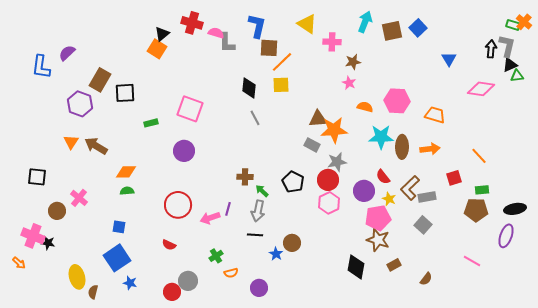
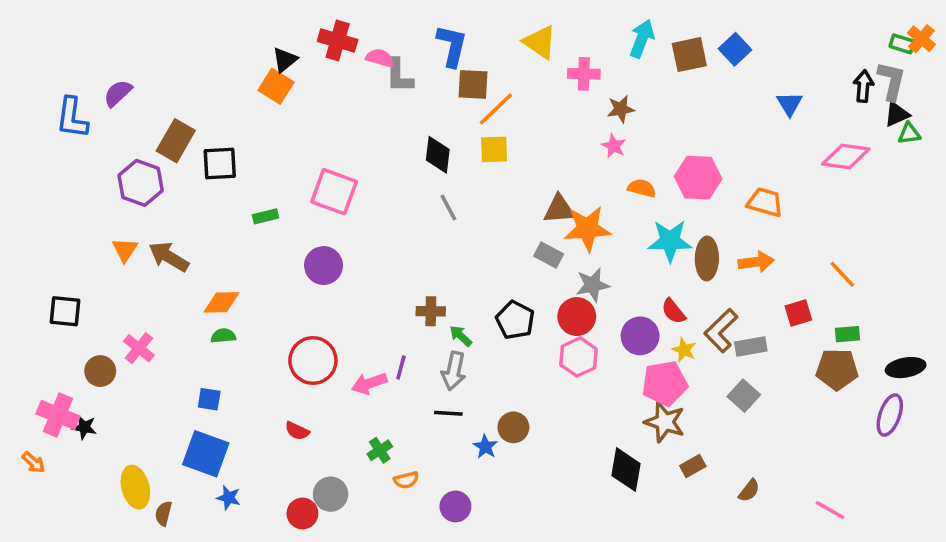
blue square: (117, 258) -> (206, 454), turned -36
pink line: (472, 261) -> (830, 510), moved

